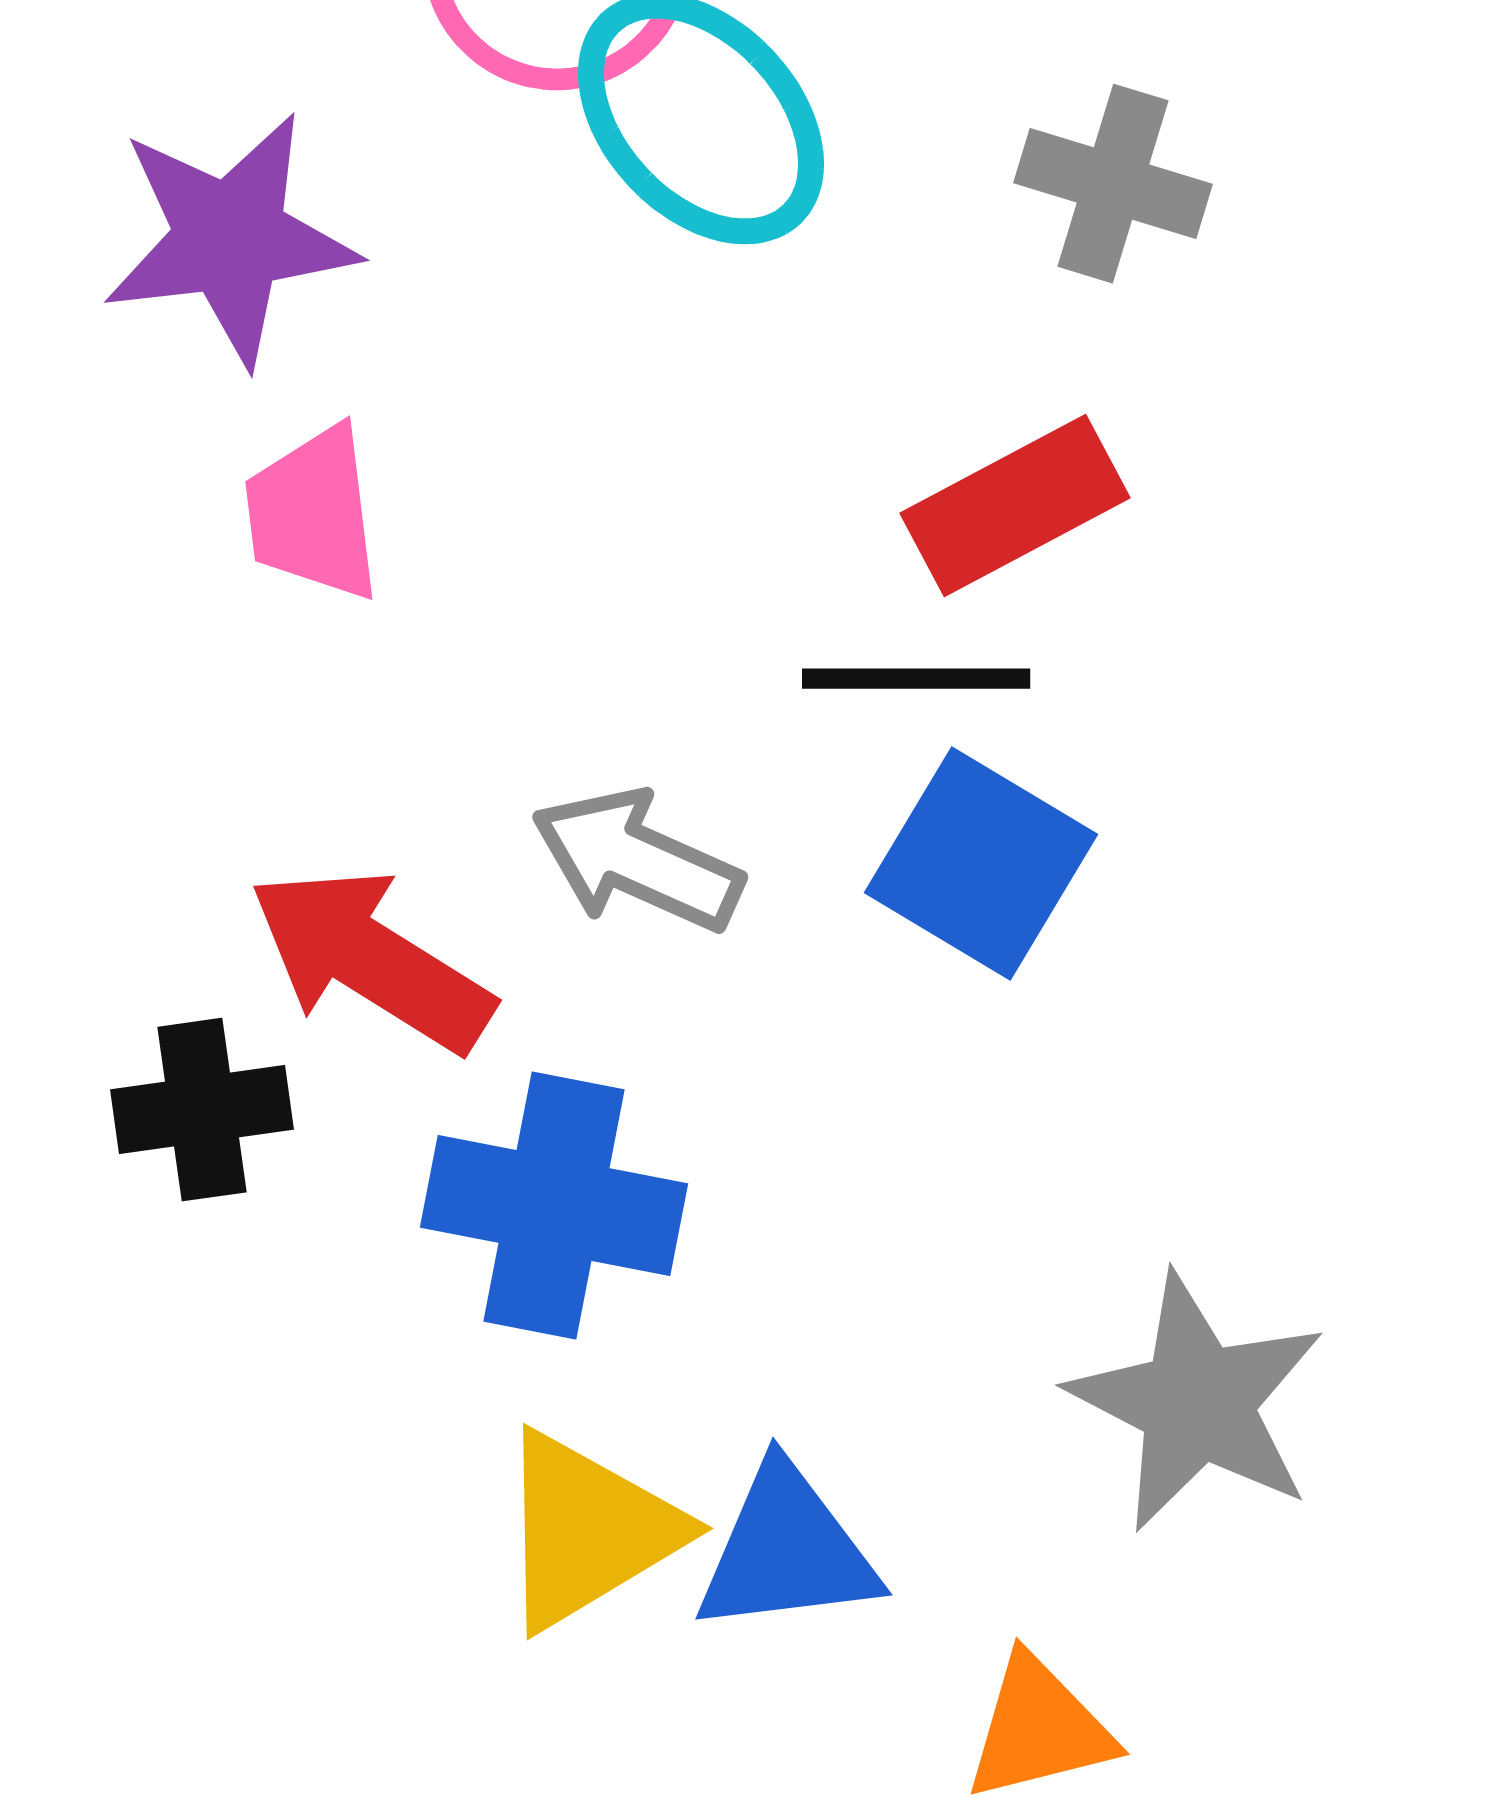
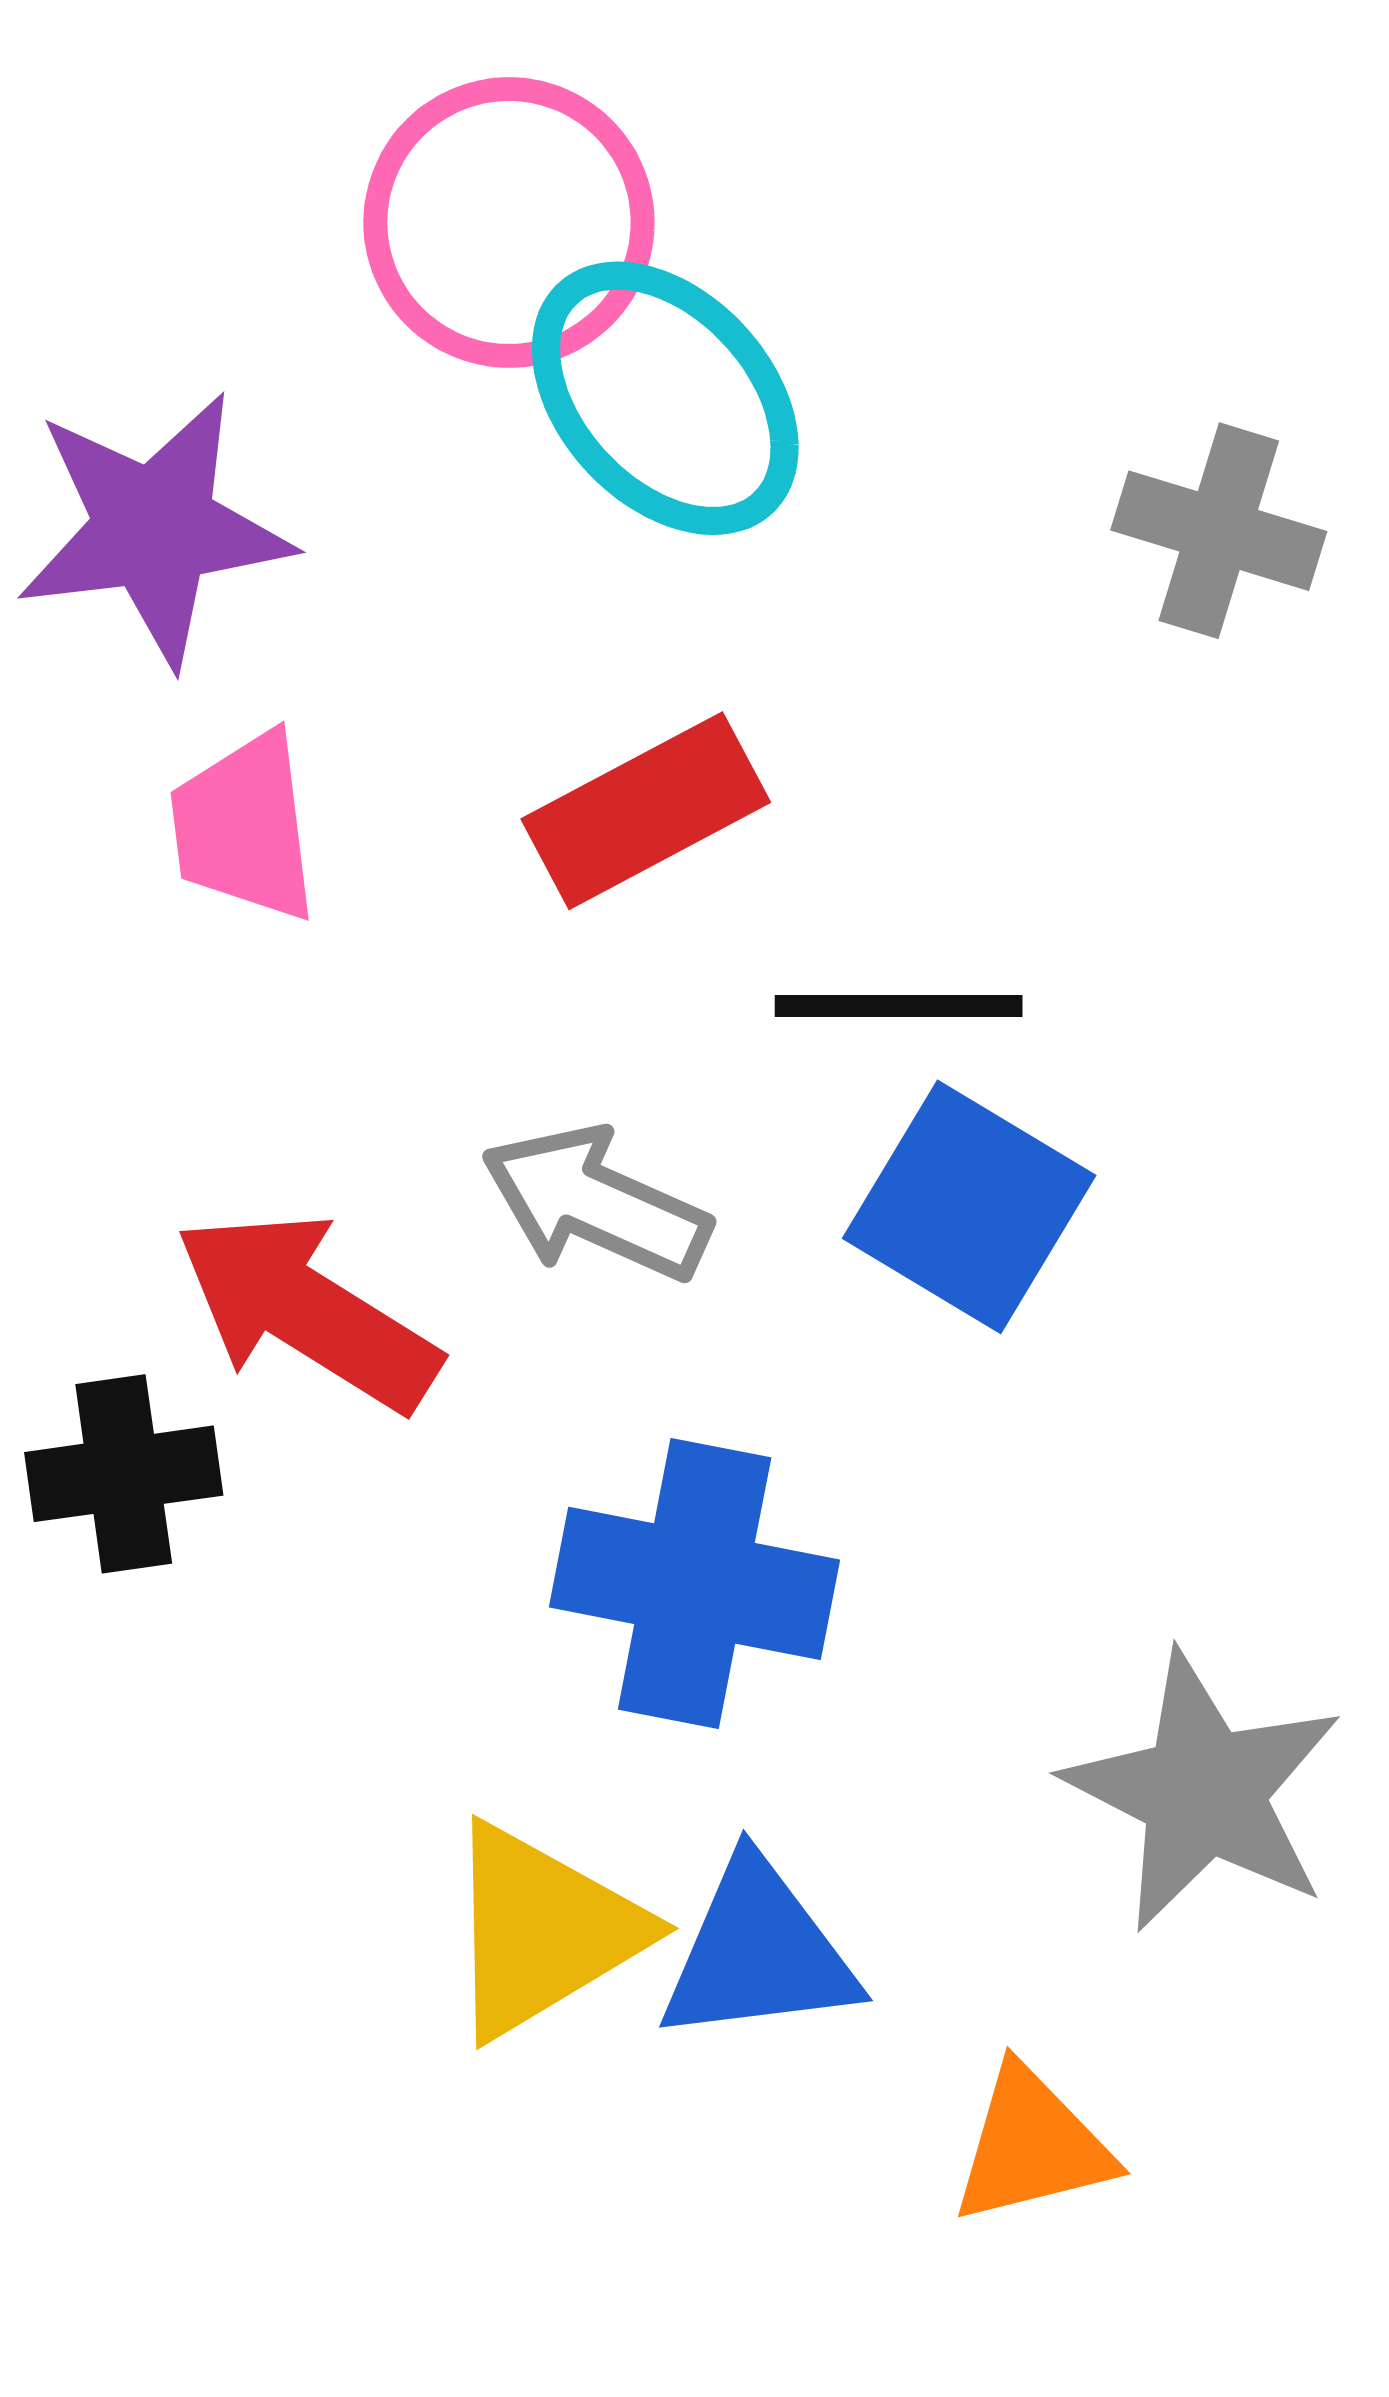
gray cross: (1113, 184) -> (1219, 531), moved
red rectangle: (1015, 506) -> (646, 811), moved
blue cross: (554, 1206) -> (695, 1583), moved

